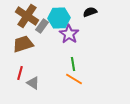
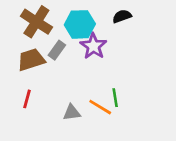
gray rectangle: (42, 26) -> (57, 50), moved
green line: (73, 64) -> (115, 98), moved
gray triangle: (33, 83) -> (72, 113), moved, turned -40

